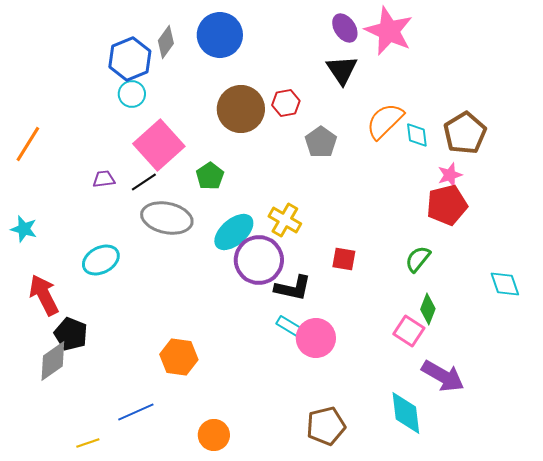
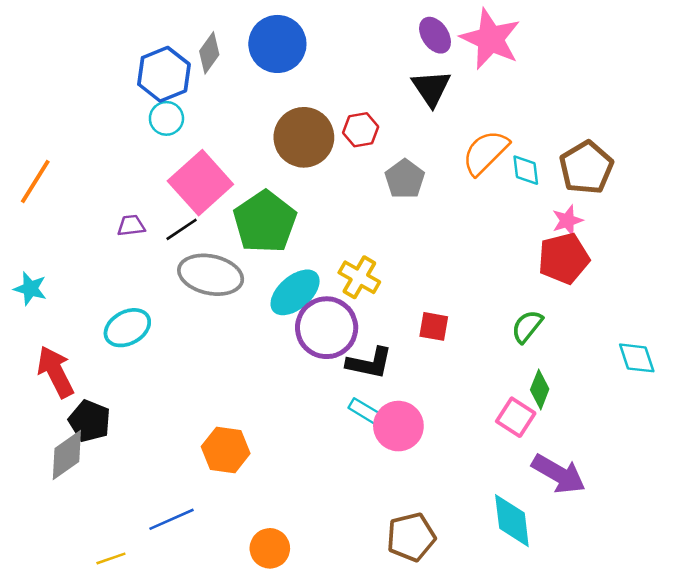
green pentagon: (210, 176) -> (265, 222), size x1.8

